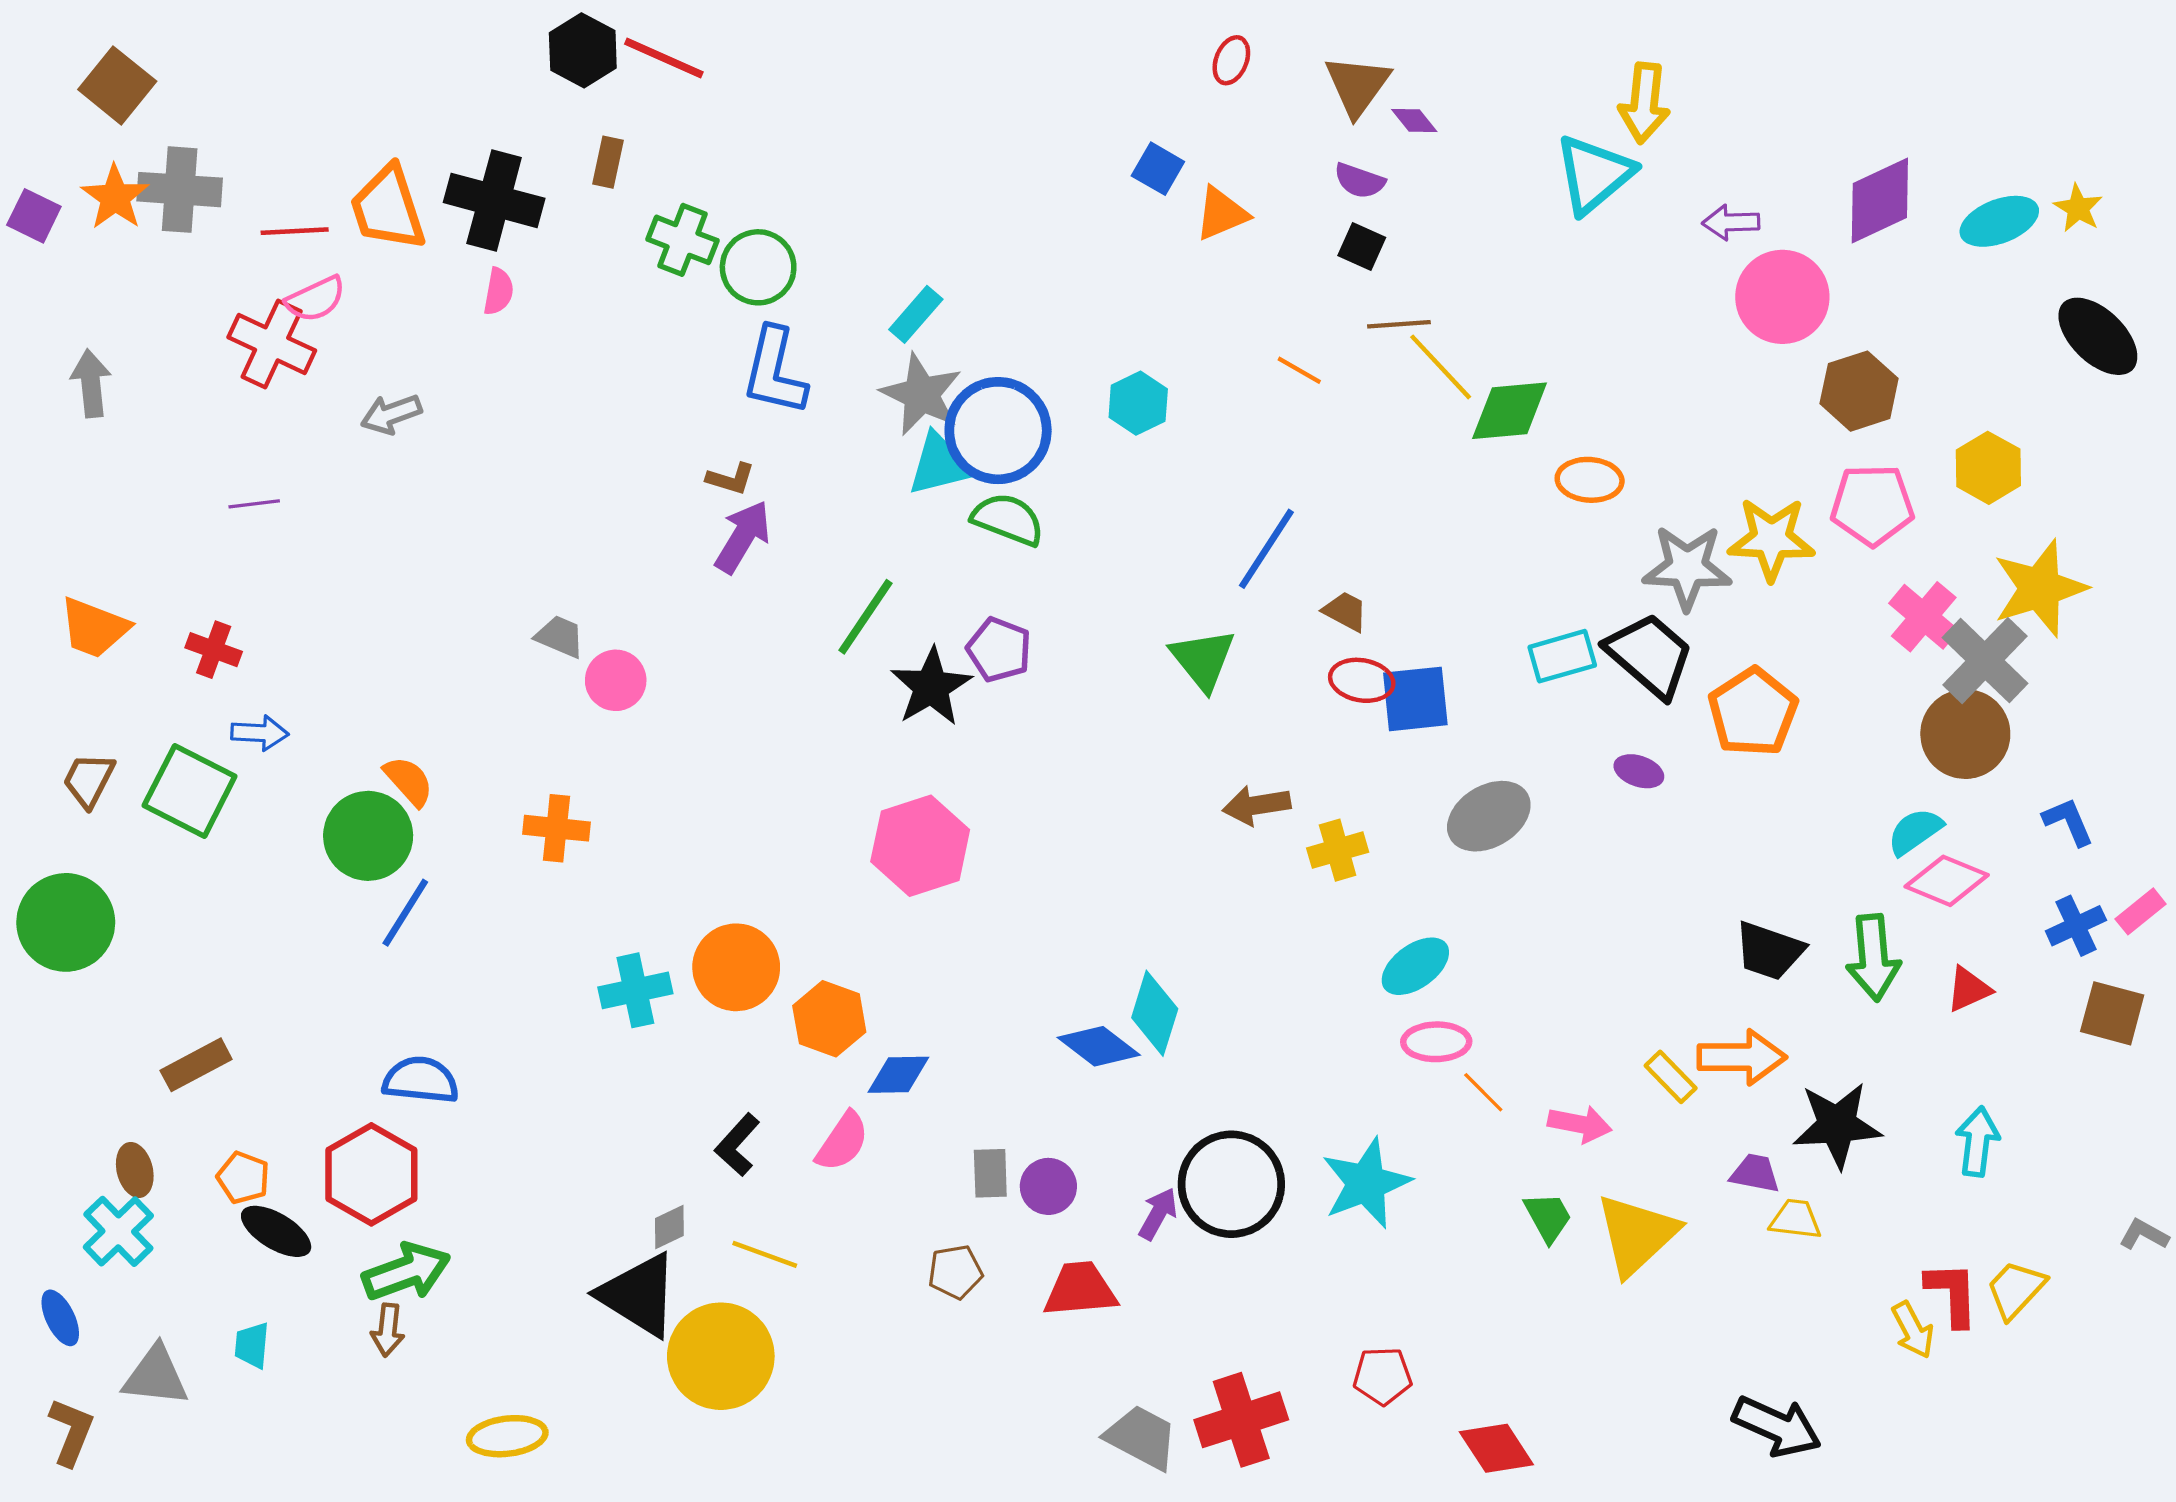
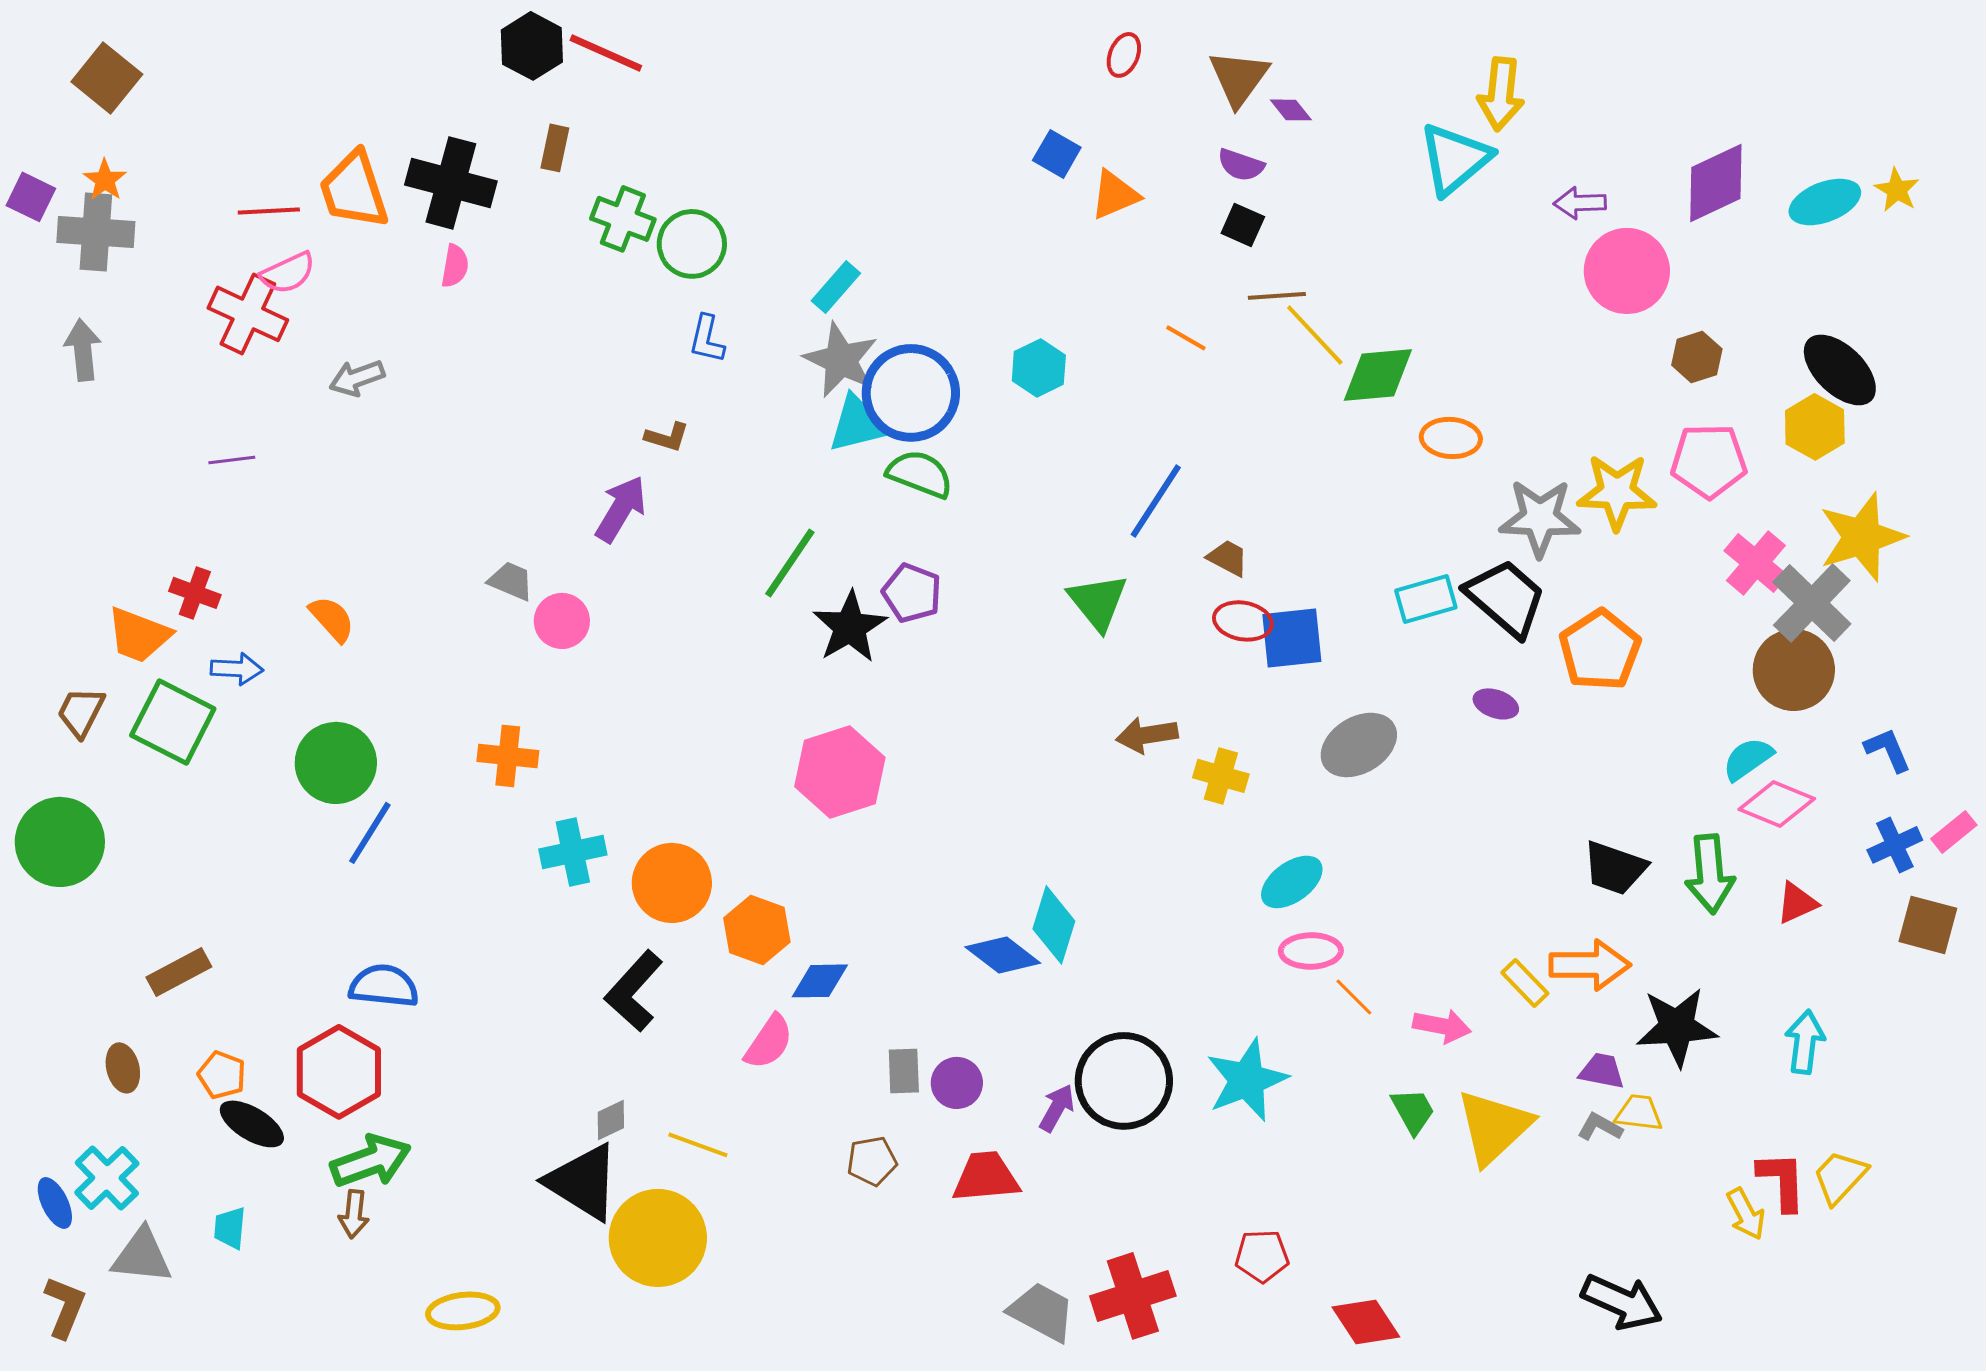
gray cross: (180, 190) -> (96, 232), moved
orange star: (115, 197) -> (105, 180), size x0.7
black ellipse: (2098, 336) -> (1840, 370), moved
blue L-shape: (775, 371) -> (707, 339), size x0.6
brown hexagon: (1859, 391) -> (1697, 357), size x0.7
purple arrow: (743, 537) -> (621, 509), moved
orange trapezoid: (94, 628) -> (139, 635), moved
orange semicircle: (409, 781) -> (332, 619), moved
yellow cross: (1338, 850) -> (1221, 776), turned 32
cyan cross: (635, 990) -> (573, 852), moved
black L-shape: (737, 1145) -> (634, 991), moved, size x1.4
cyan cross: (118, 1231) -> (107, 1178), moved
gray L-shape: (2144, 1235) -> (1600, 1127), moved

